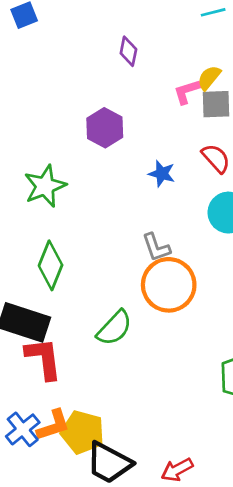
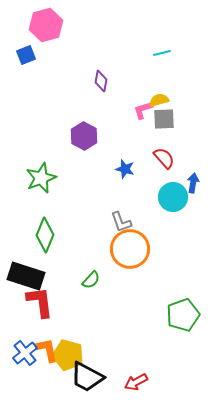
yellow semicircle: (209, 78) -> (159, 100), turned 36
green semicircle: (114, 328) -> (91, 280), size x0.7
orange L-shape: (53, 425) -> (47, 350), turned -84

